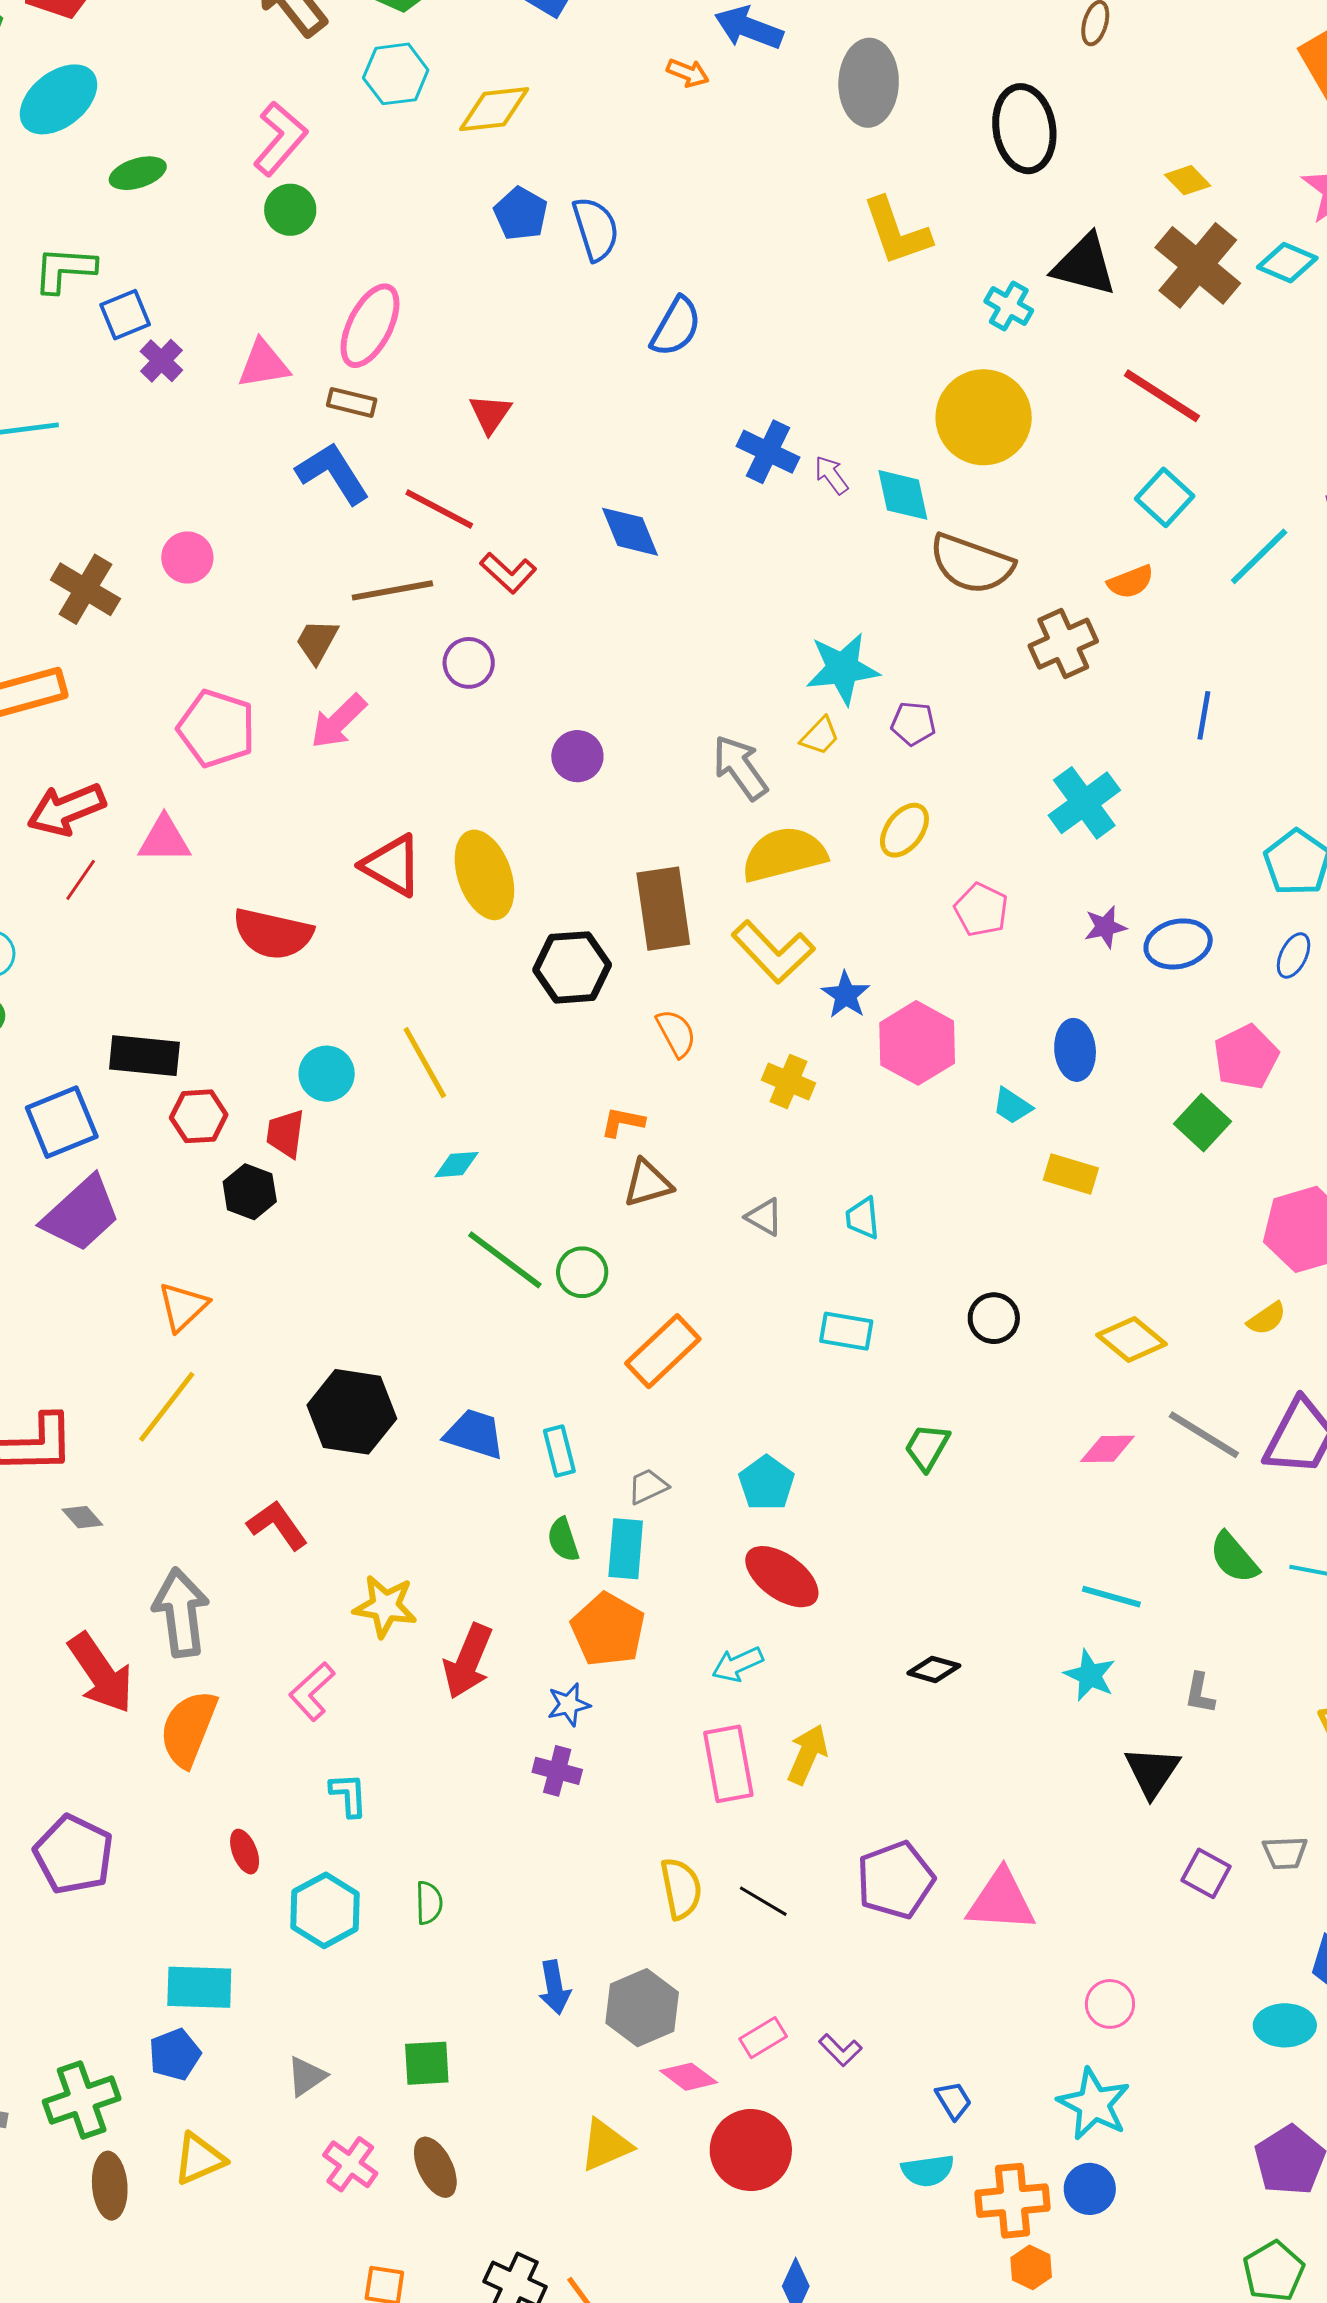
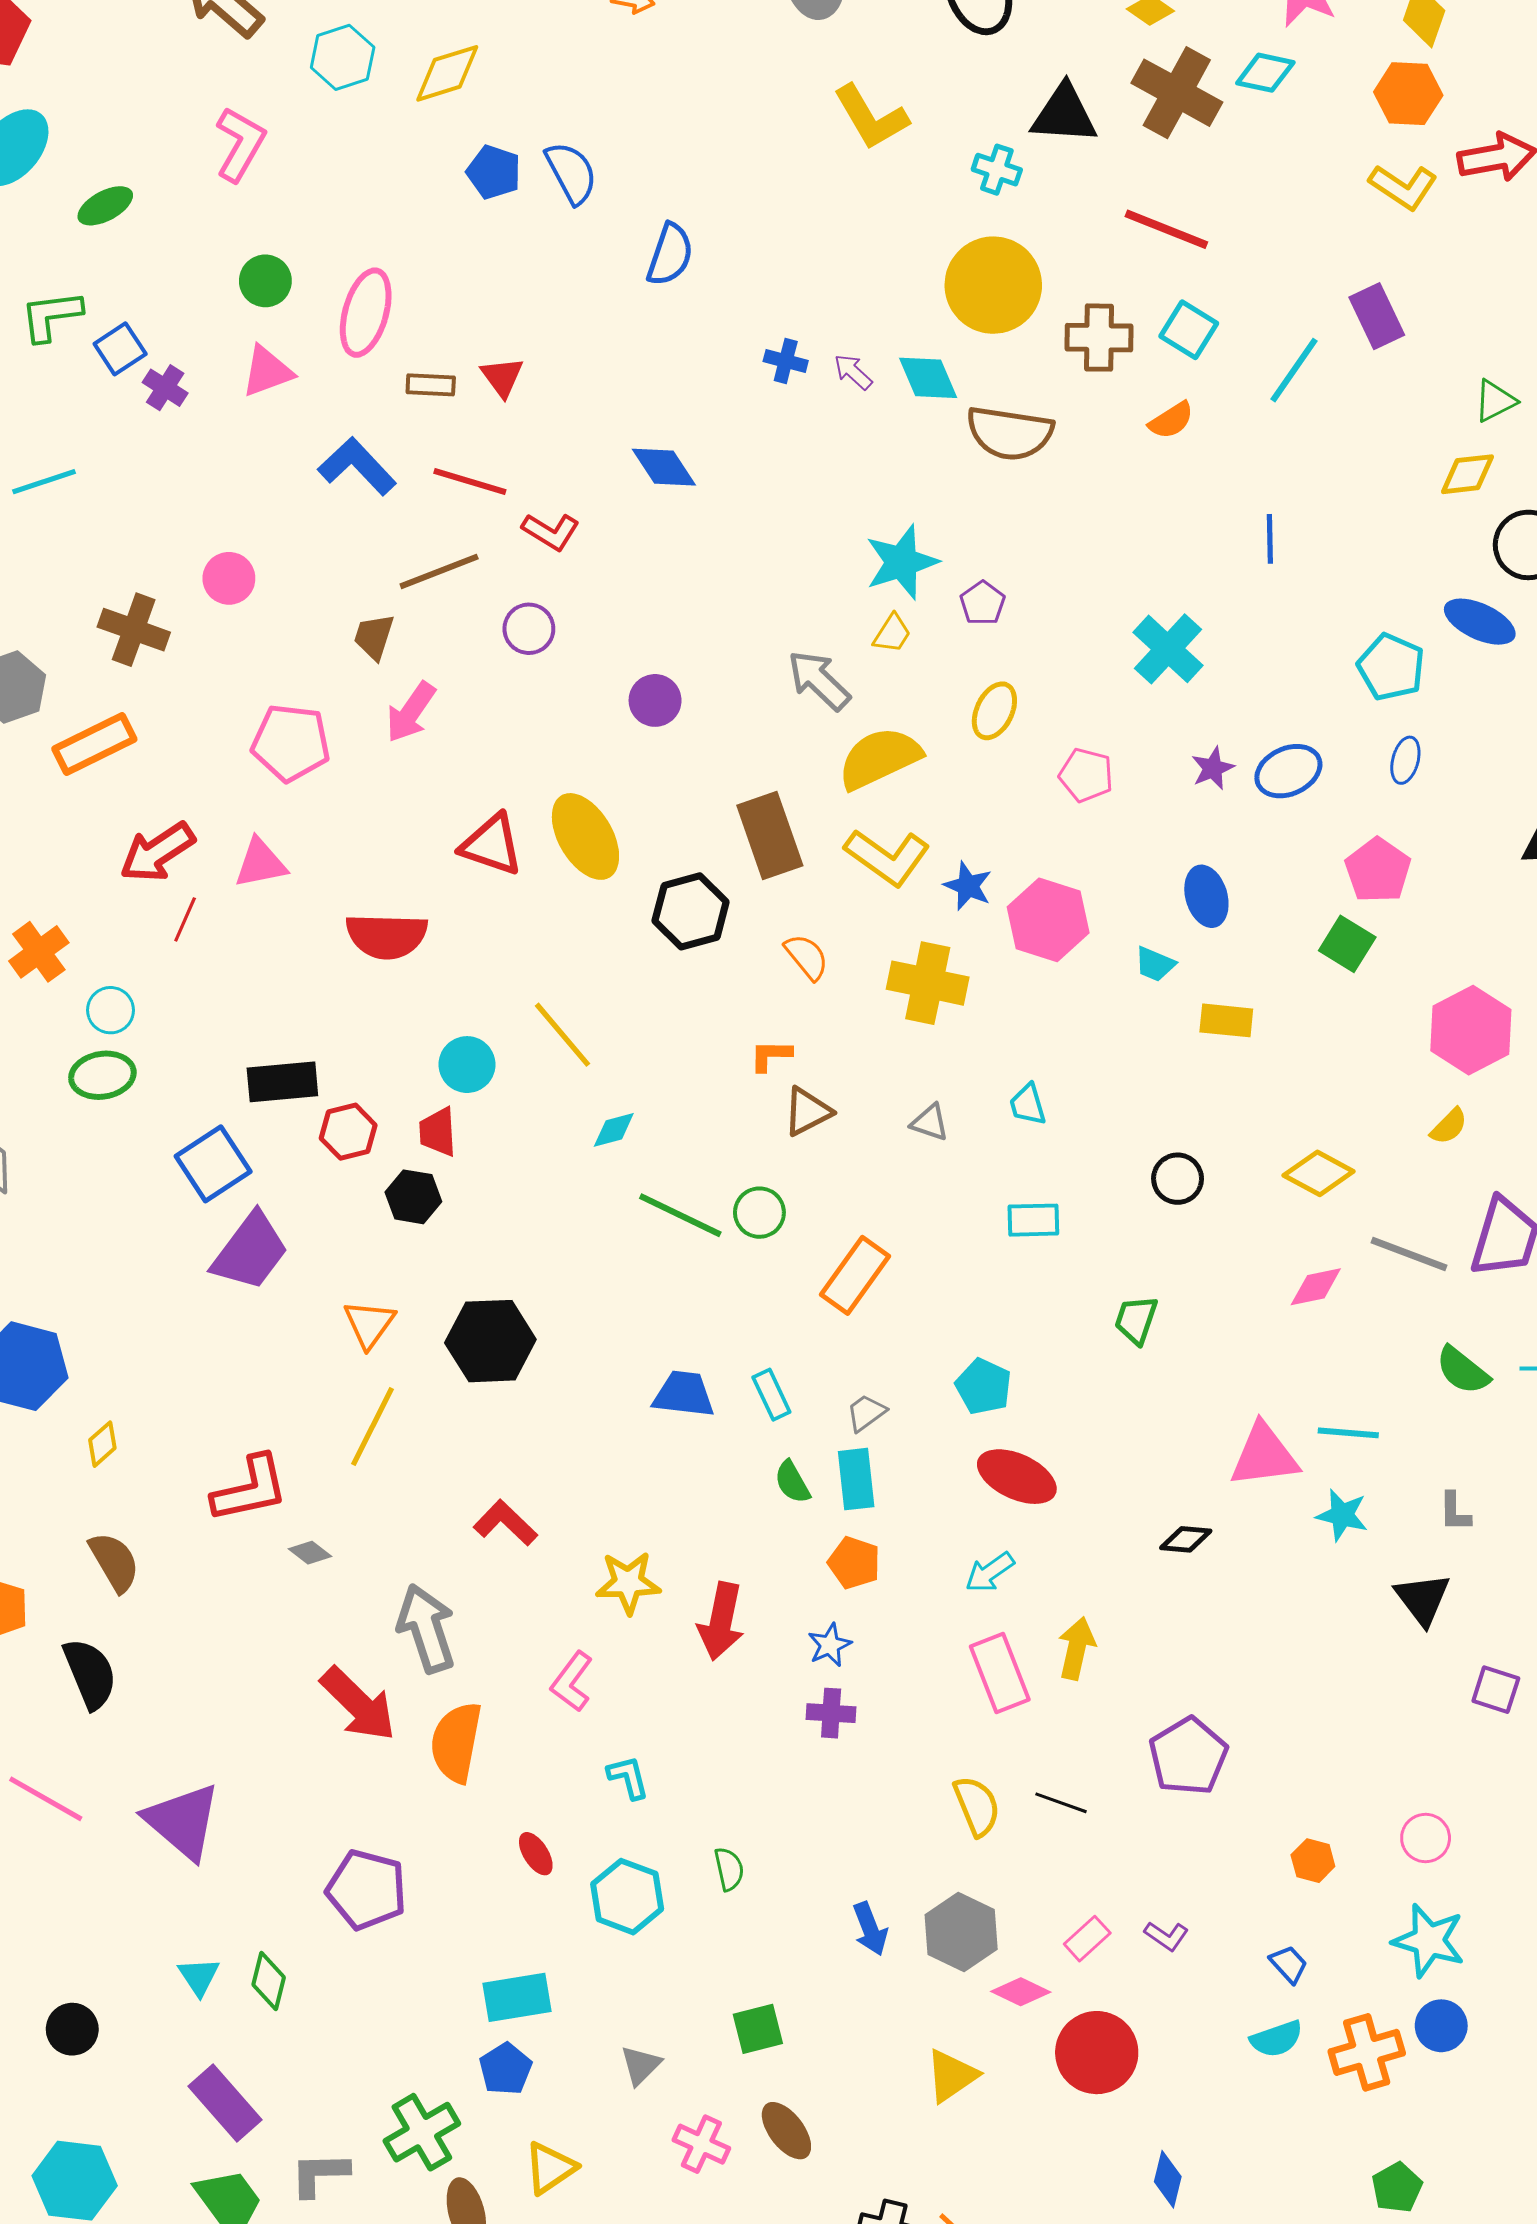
green circle: (290, 210) -> (265, 281), moved
brown rectangle: (352, 402) -> (431, 385), moved
blue cross: (768, 452) -> (786, 361), size x0.7
brown cross: (1063, 644) -> (1099, 338), moved, turned 36
purple pentagon: (913, 724) -> (983, 603), turned -30
yellow cross: (788, 1082) -> (928, 983), size x1.5
black hexagon: (352, 1412) -> (490, 1341), moved
orange pentagon: (608, 1630) -> (854, 1563), size x0.7
pink triangle: (1001, 1901) -> (1264, 1455), moved
orange hexagon: (1031, 2267) -> (1313, 1861), moved

